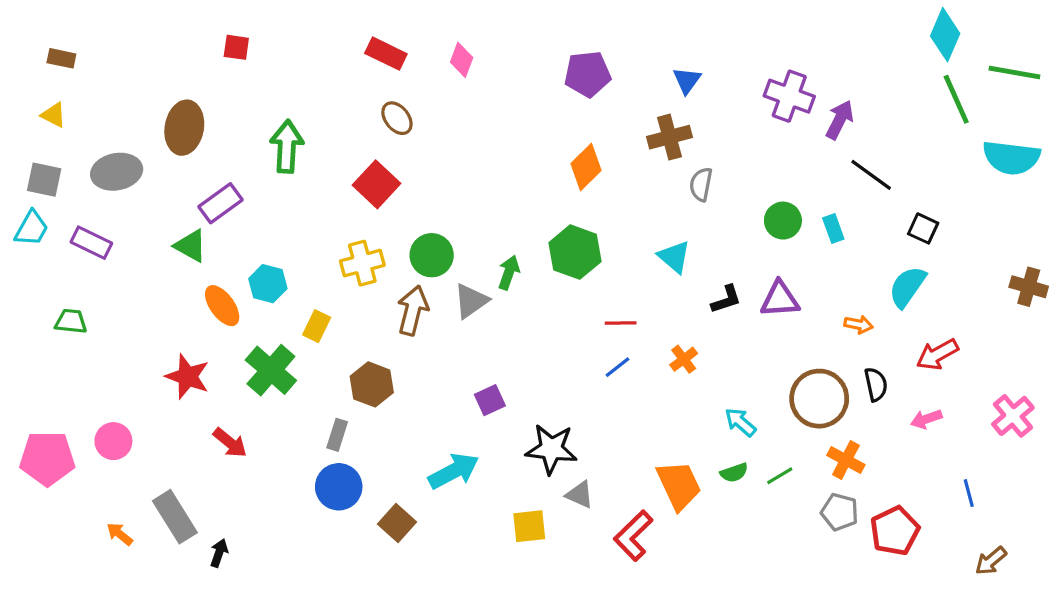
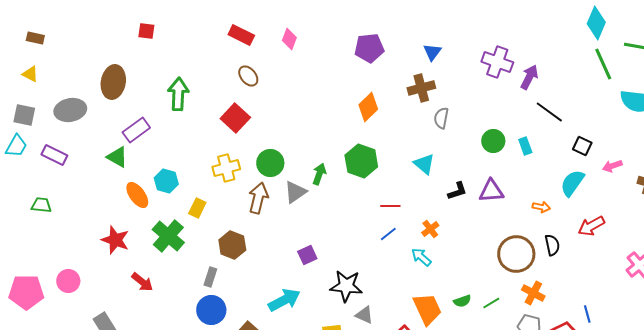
pink arrow: (926, 419) -> (612, 166), moved
cyan arrow: (740, 422) -> (421, 257), moved
blue line: (969, 493) -> (587, 314), moved

